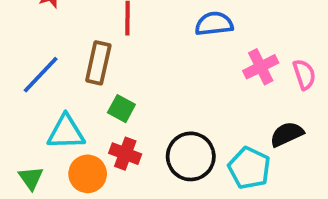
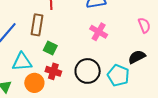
pink cross: (261, 67) -> (99, 32), moved, turned -30

